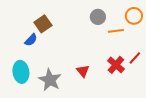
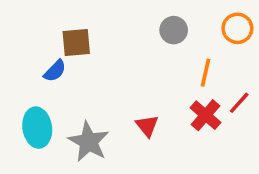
brown square: (43, 24) -> (76, 43), turned 30
orange line: (116, 31) -> (206, 73), moved, turned -70

